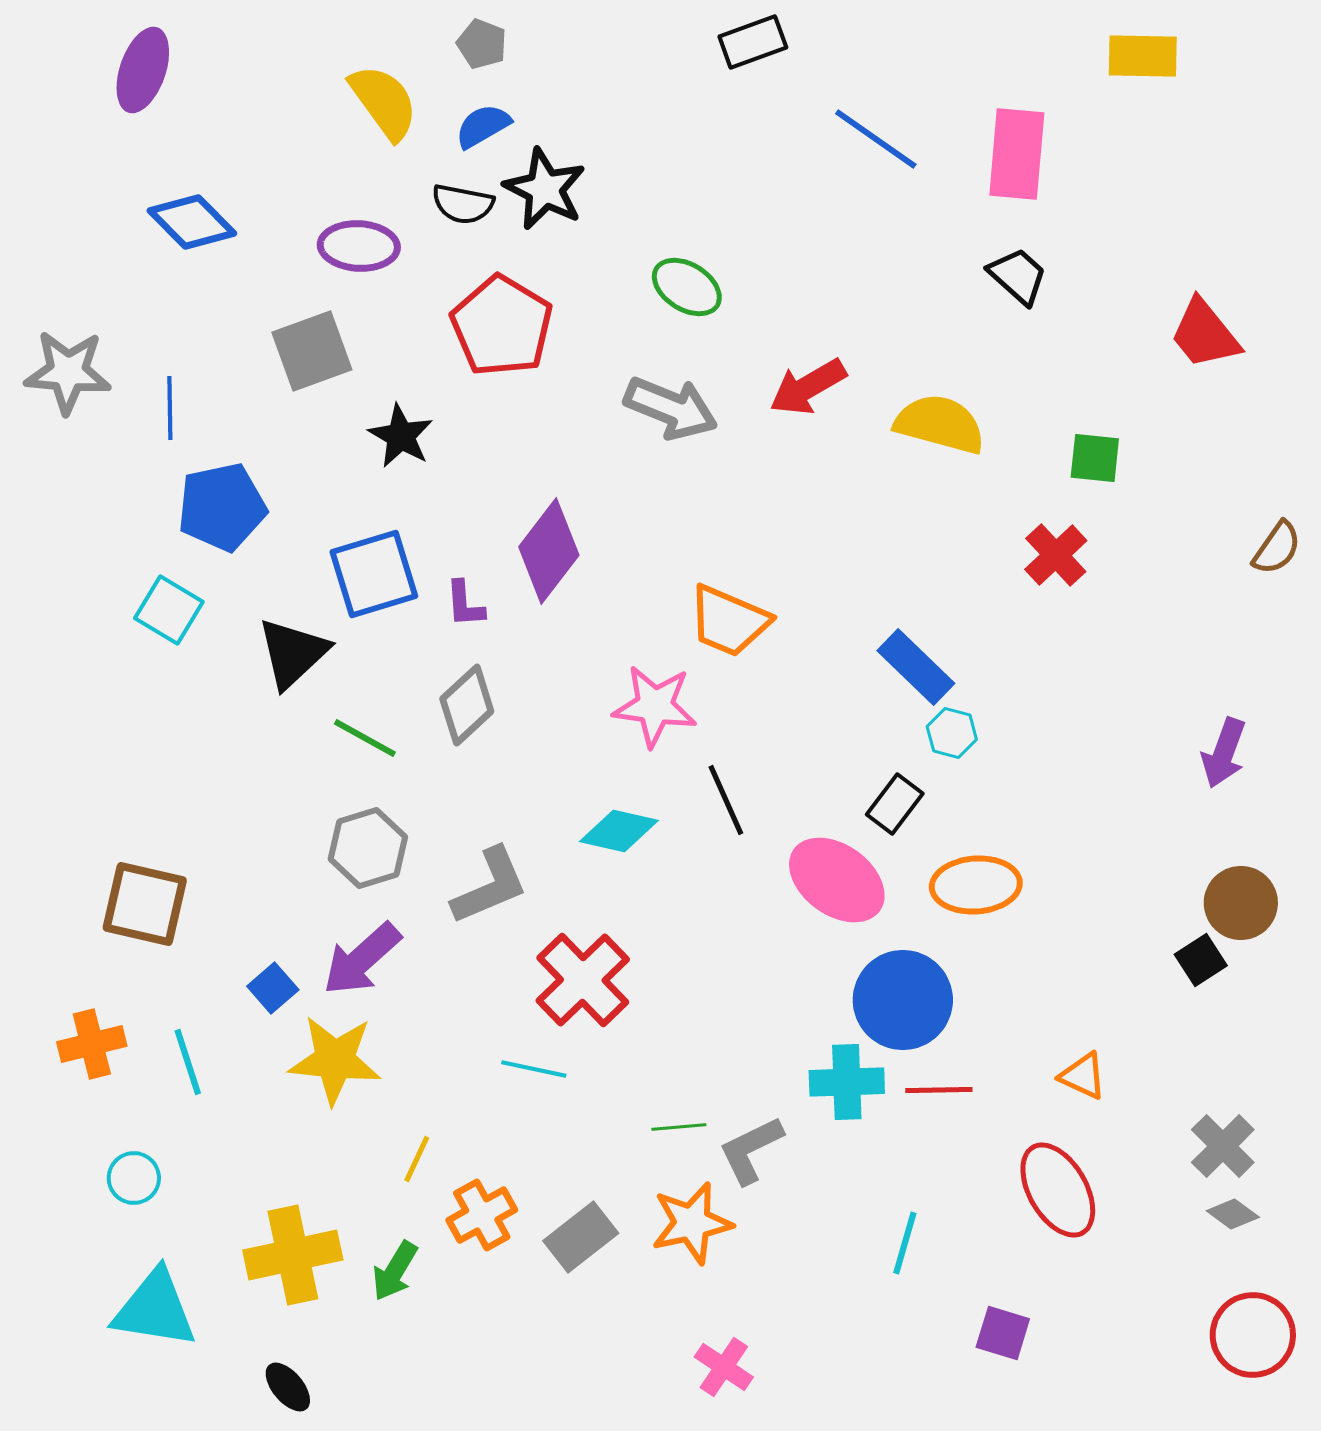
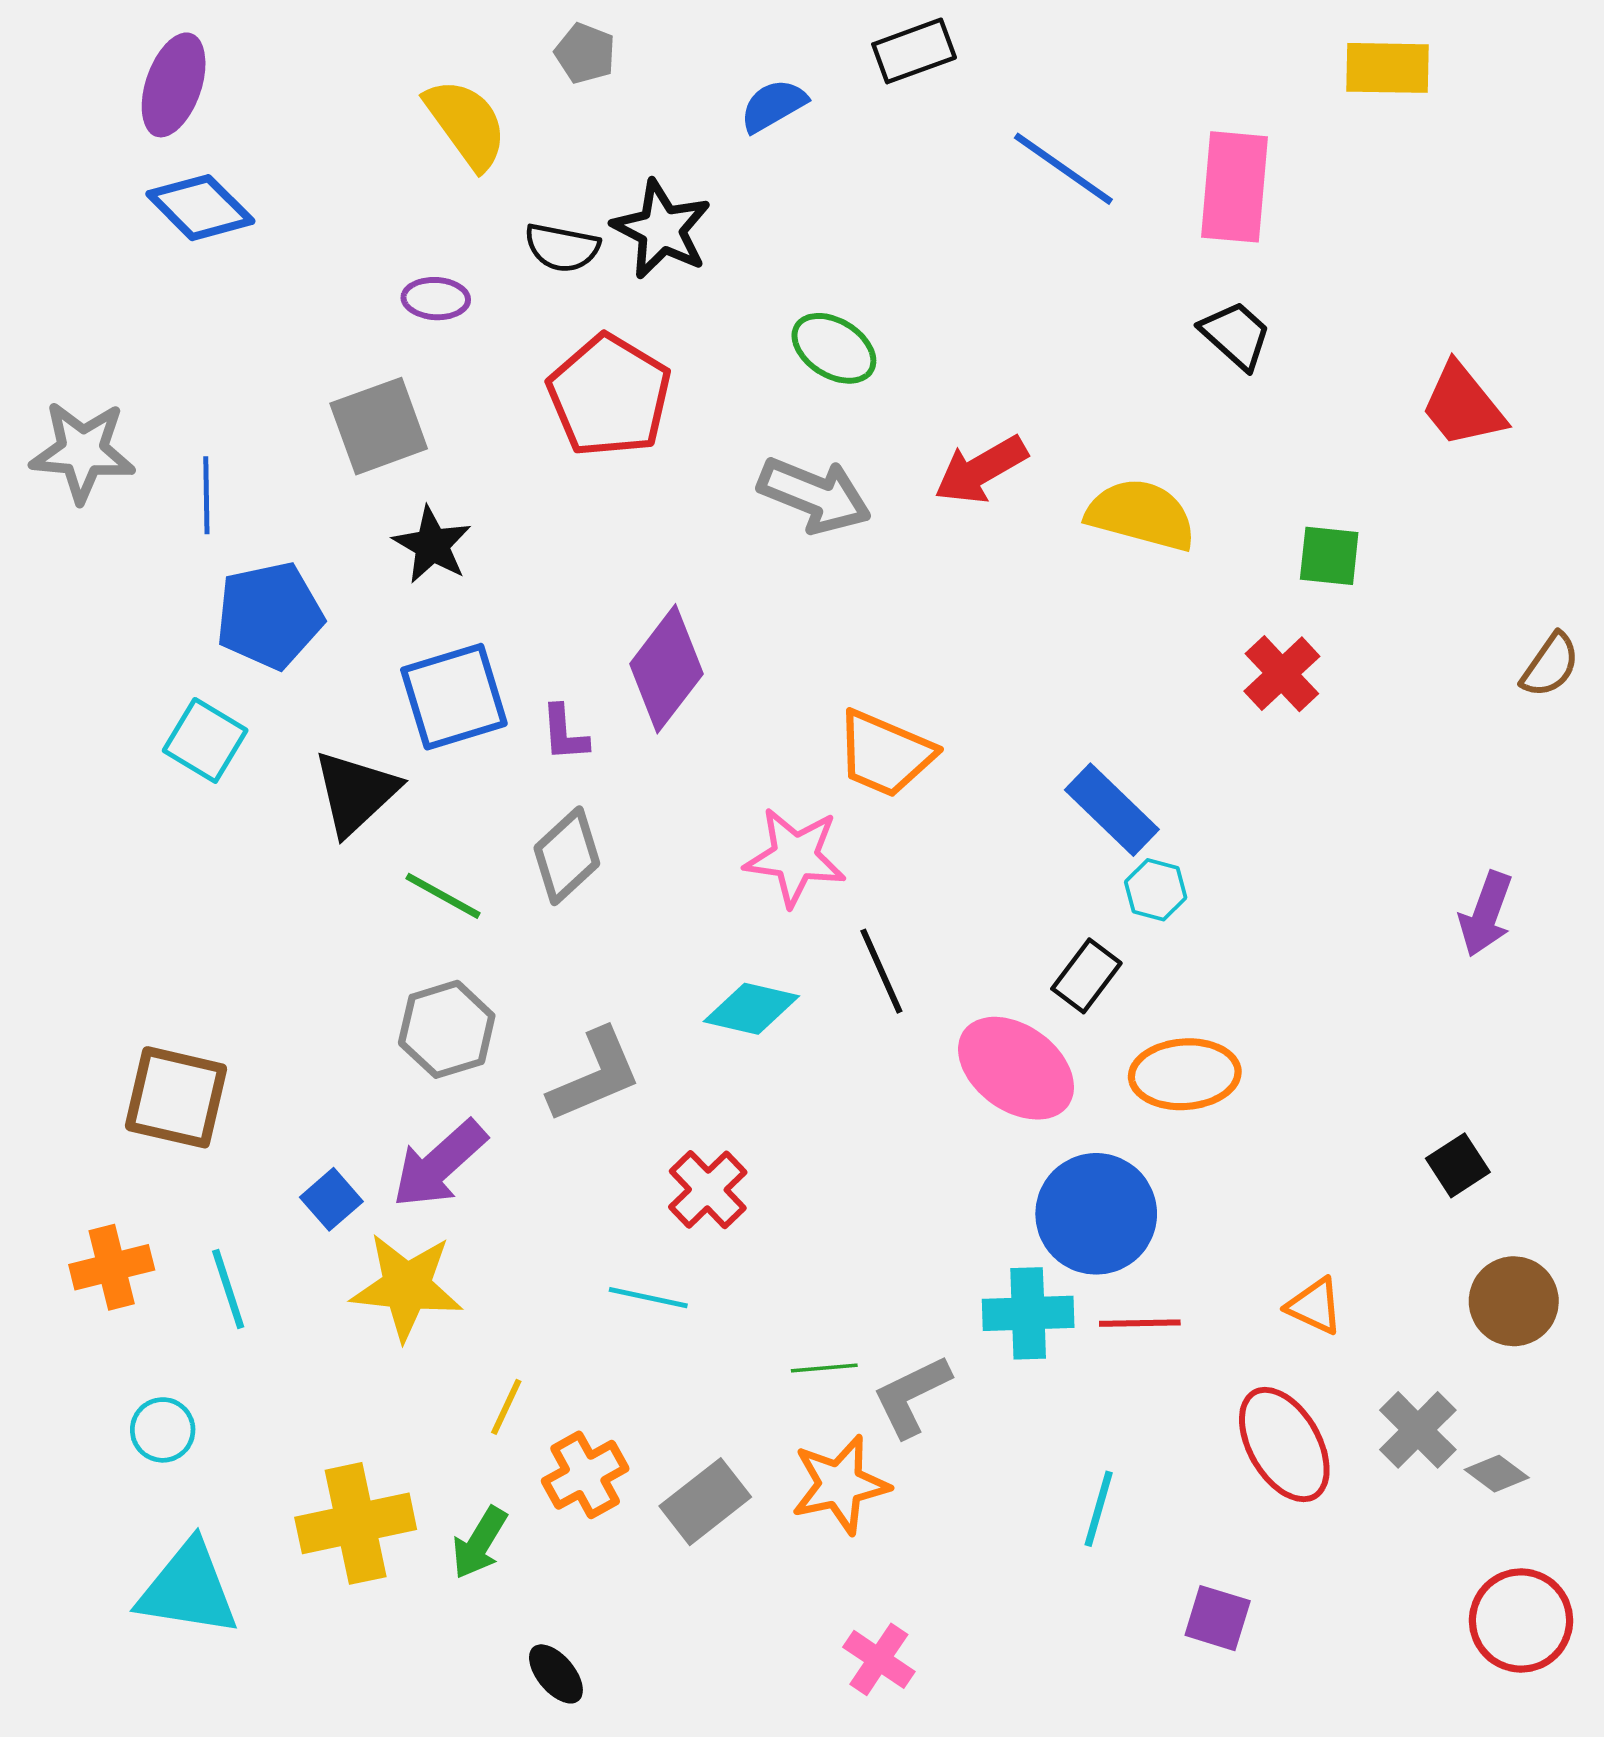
blue semicircle: (483, 126) -> (773, 106), moved
blue diamond: (192, 222) -> (200, 208), moved
purple ellipse: (359, 246) -> (436, 299), size x0.7
black star: (401, 436) -> (432, 545), moved
brown circle: (1241, 903) -> (1514, 1301), moved
red cross: (583, 980) -> (708, 1190), size x0.7
gray cross: (1223, 1146) -> (1418, 1430), moved
black ellipse: (288, 1387) -> (556, 1674), moved

